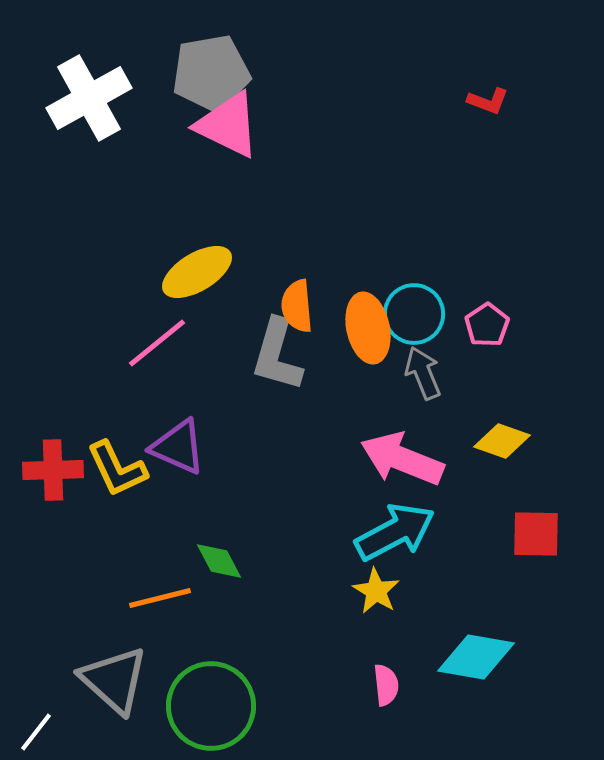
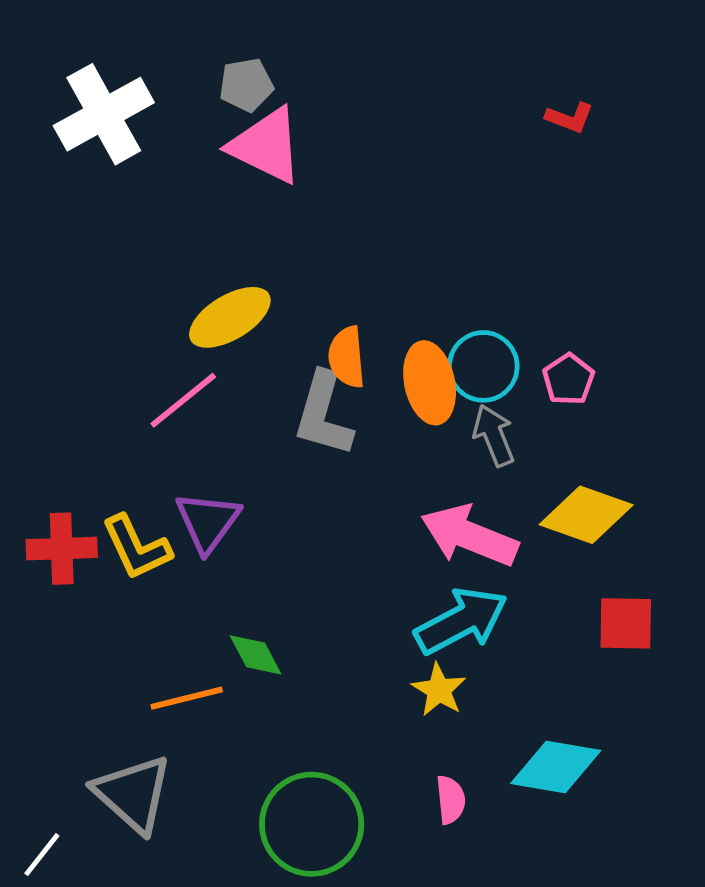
gray pentagon: (211, 73) -> (246, 85), size x0.6
yellow diamond: (502, 441) -> (586, 515), size x1.4
purple triangle: (178, 447) -> (208, 522), turned 42
green circle: (211, 706) -> (312, 824), moved

